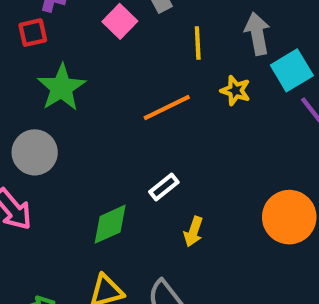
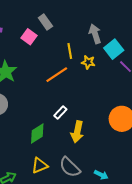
yellow line: (198, 43) -> (70, 51), moved
yellow arrow: (193, 232) -> (77, 132), size x1.5

